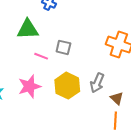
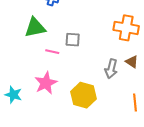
yellow hexagon: (67, 86) -> (83, 95), moved
brown triangle: (117, 98) -> (132, 62), moved

